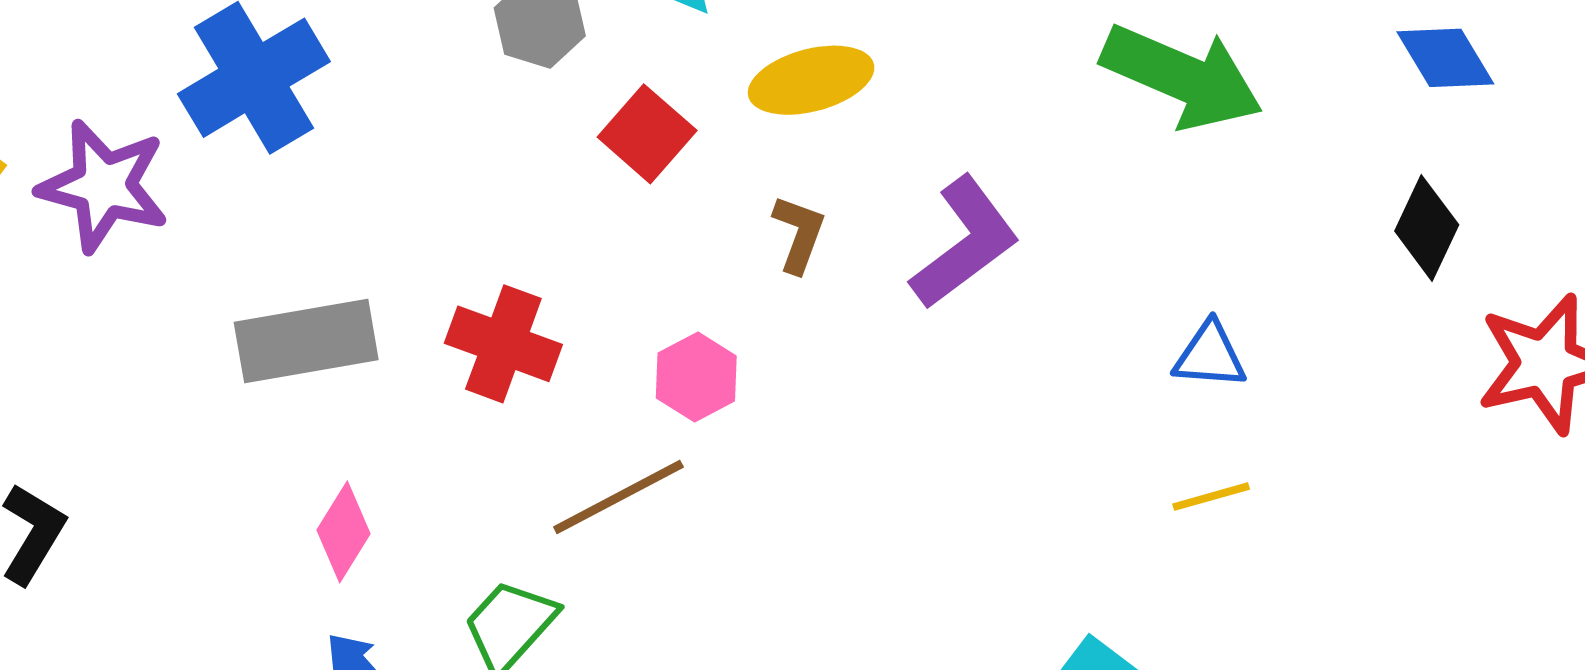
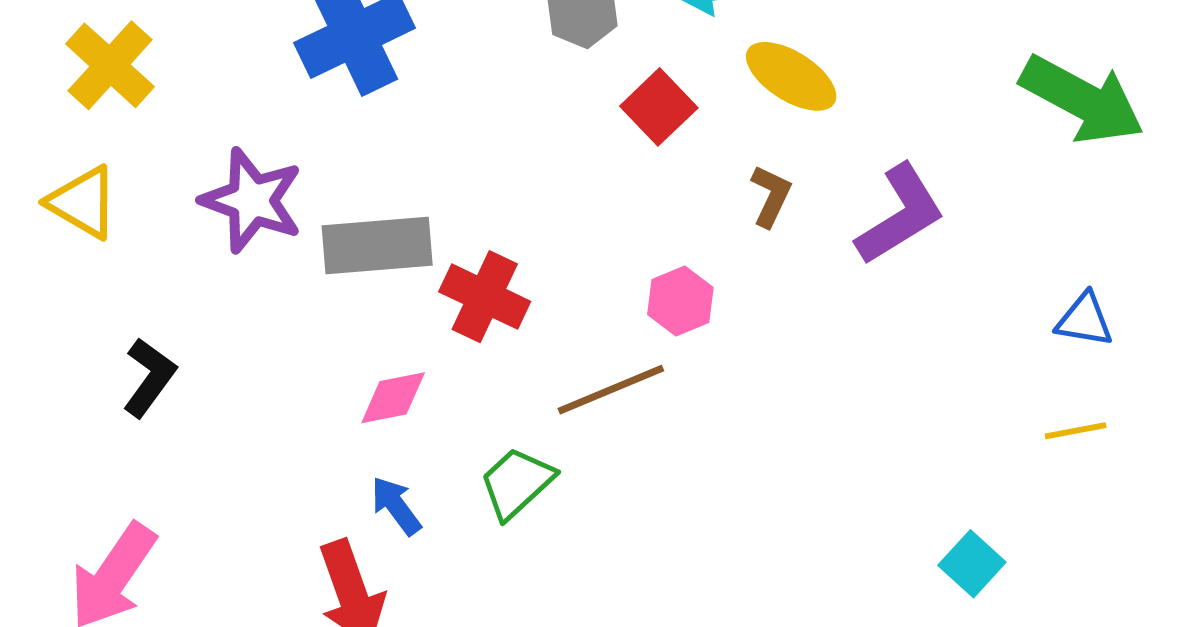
yellow ellipse: (811, 80) -> (791, 76), turned 42
purple star: (103, 186) -> (252, 200), moved
red cross: (503, 344) -> (485, 297), moved
pink diamond: (344, 532) -> (393, 398), turned 42

